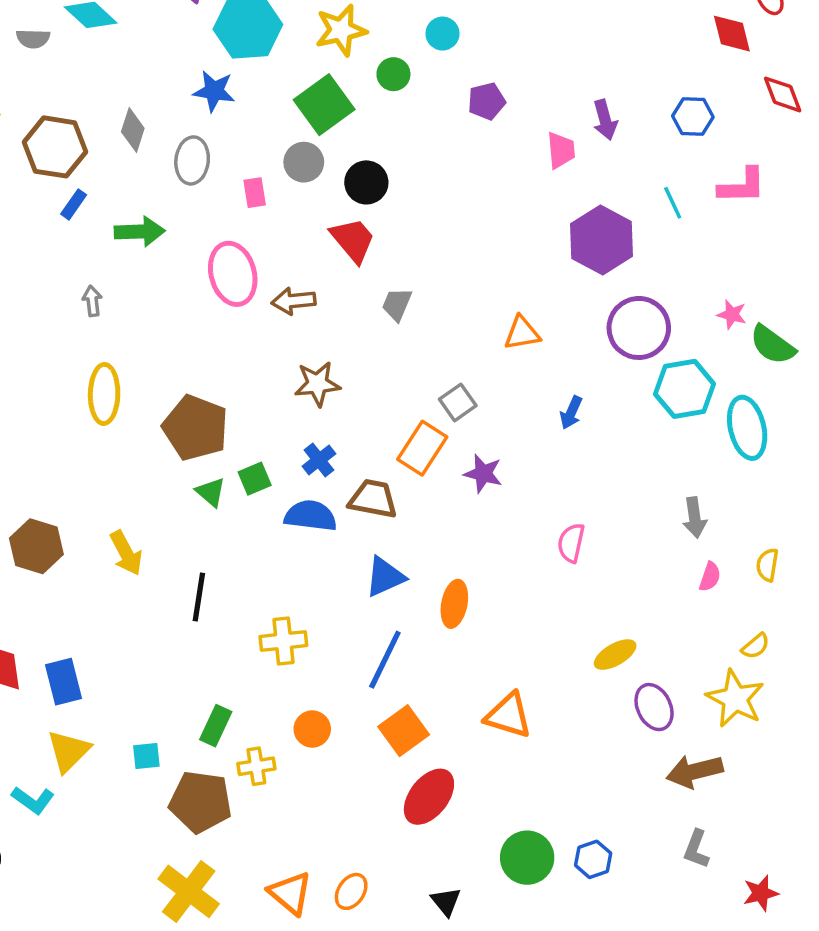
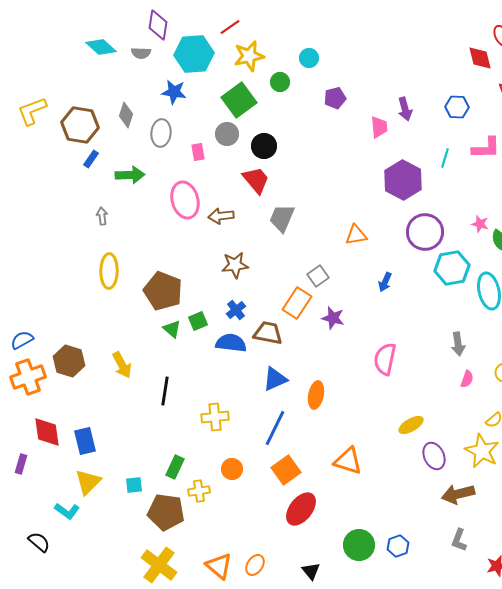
gray semicircle: (33, 39) -> (141, 53), moved
cyan line: (673, 203) -> (445, 158), turned 42
gray trapezoid: (397, 304) -> (282, 218), size x1.4
pink semicircle: (571, 543) -> (385, 359), size x1.4

